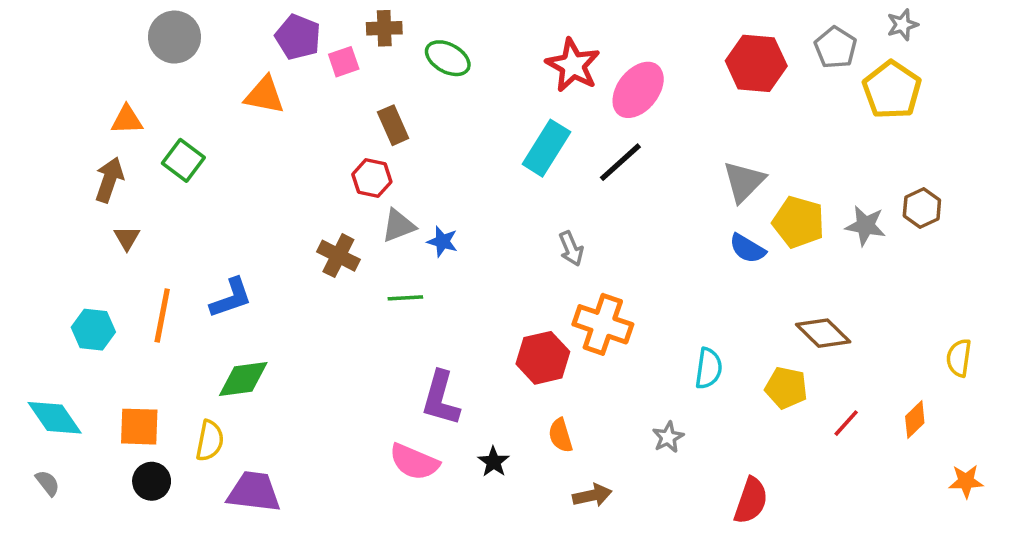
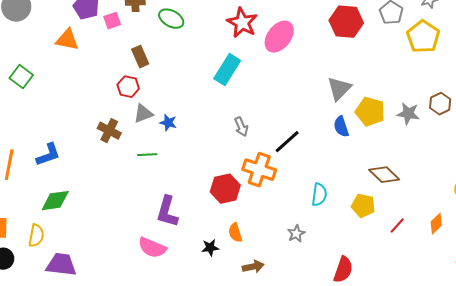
black line: (620, 162) -> (287, 142), moved
blue semicircle: (747, 249) -> (341, 127), turned 40
black star: (494, 462) -> (210, 248), moved, turned 30

